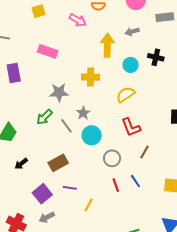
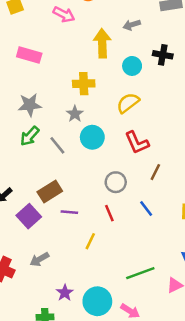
gray star: (59, 92) -> (30, 105), moved
gray star: (83, 113) -> (75, 114), moved
cyan circle: (92, 135) -> (92, 137), moved
red line: (116, 185) -> (109, 213), moved
purple line: (70, 188) -> (69, 212), moved
purple square: (42, 194) -> (29, 216), moved

